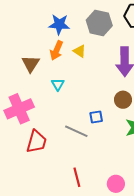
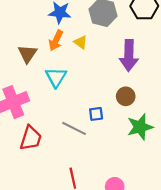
cyan triangle: (58, 84) -> (56, 77), size x1.5

